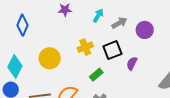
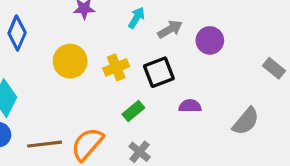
yellow circle: (50, 58) -> (70, 61), moved
purple semicircle: (132, 63) -> (190, 106), moved, turned 64

